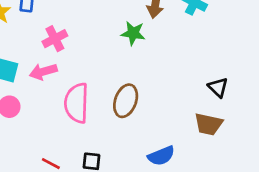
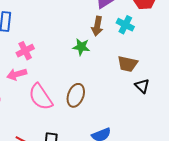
pink semicircle: (77, 103) -> (41, 97), turned -36
brown trapezoid: (208, 124) -> (127, 64), moved

